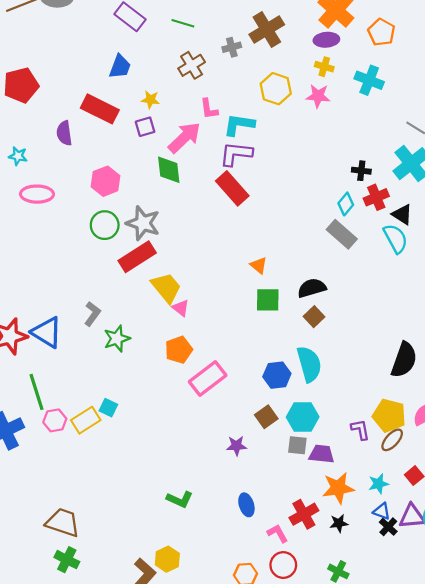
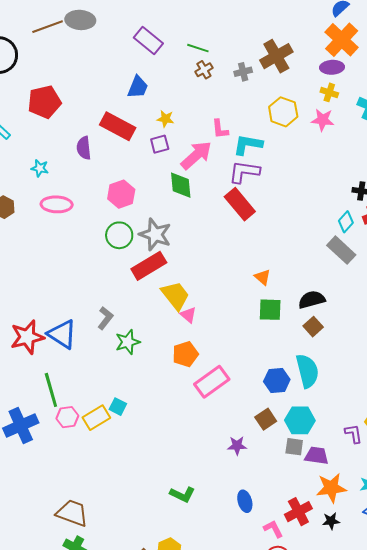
brown cross: (192, 65) -> (204, 70), moved, size x0.7

